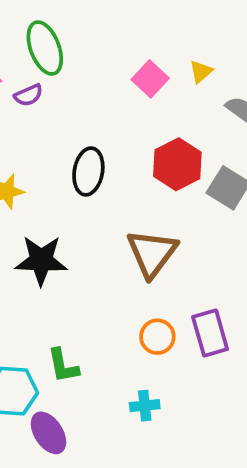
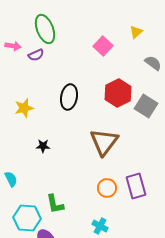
yellow triangle: (201, 72) -> (136, 32), moved
black star: (41, 260) -> (43, 146), size x0.5
cyan cross: (145, 406) -> (100, 226), turned 35

